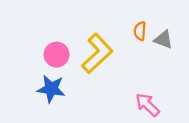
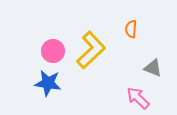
gray triangle: (163, 40) -> (153, 68), moved

